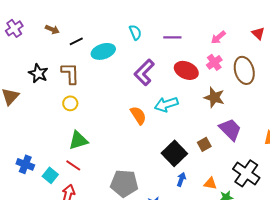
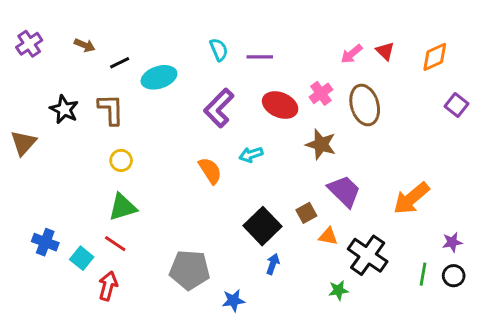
cyan semicircle: (135, 32) -> (219, 50), moved
pink arrow: (218, 37) -> (352, 54), moved
yellow circle: (70, 103) -> (121, 160), moved
cyan arrow: (166, 104) -> (251, 155), size x0.7
orange triangle: (210, 183) -> (328, 236), moved

